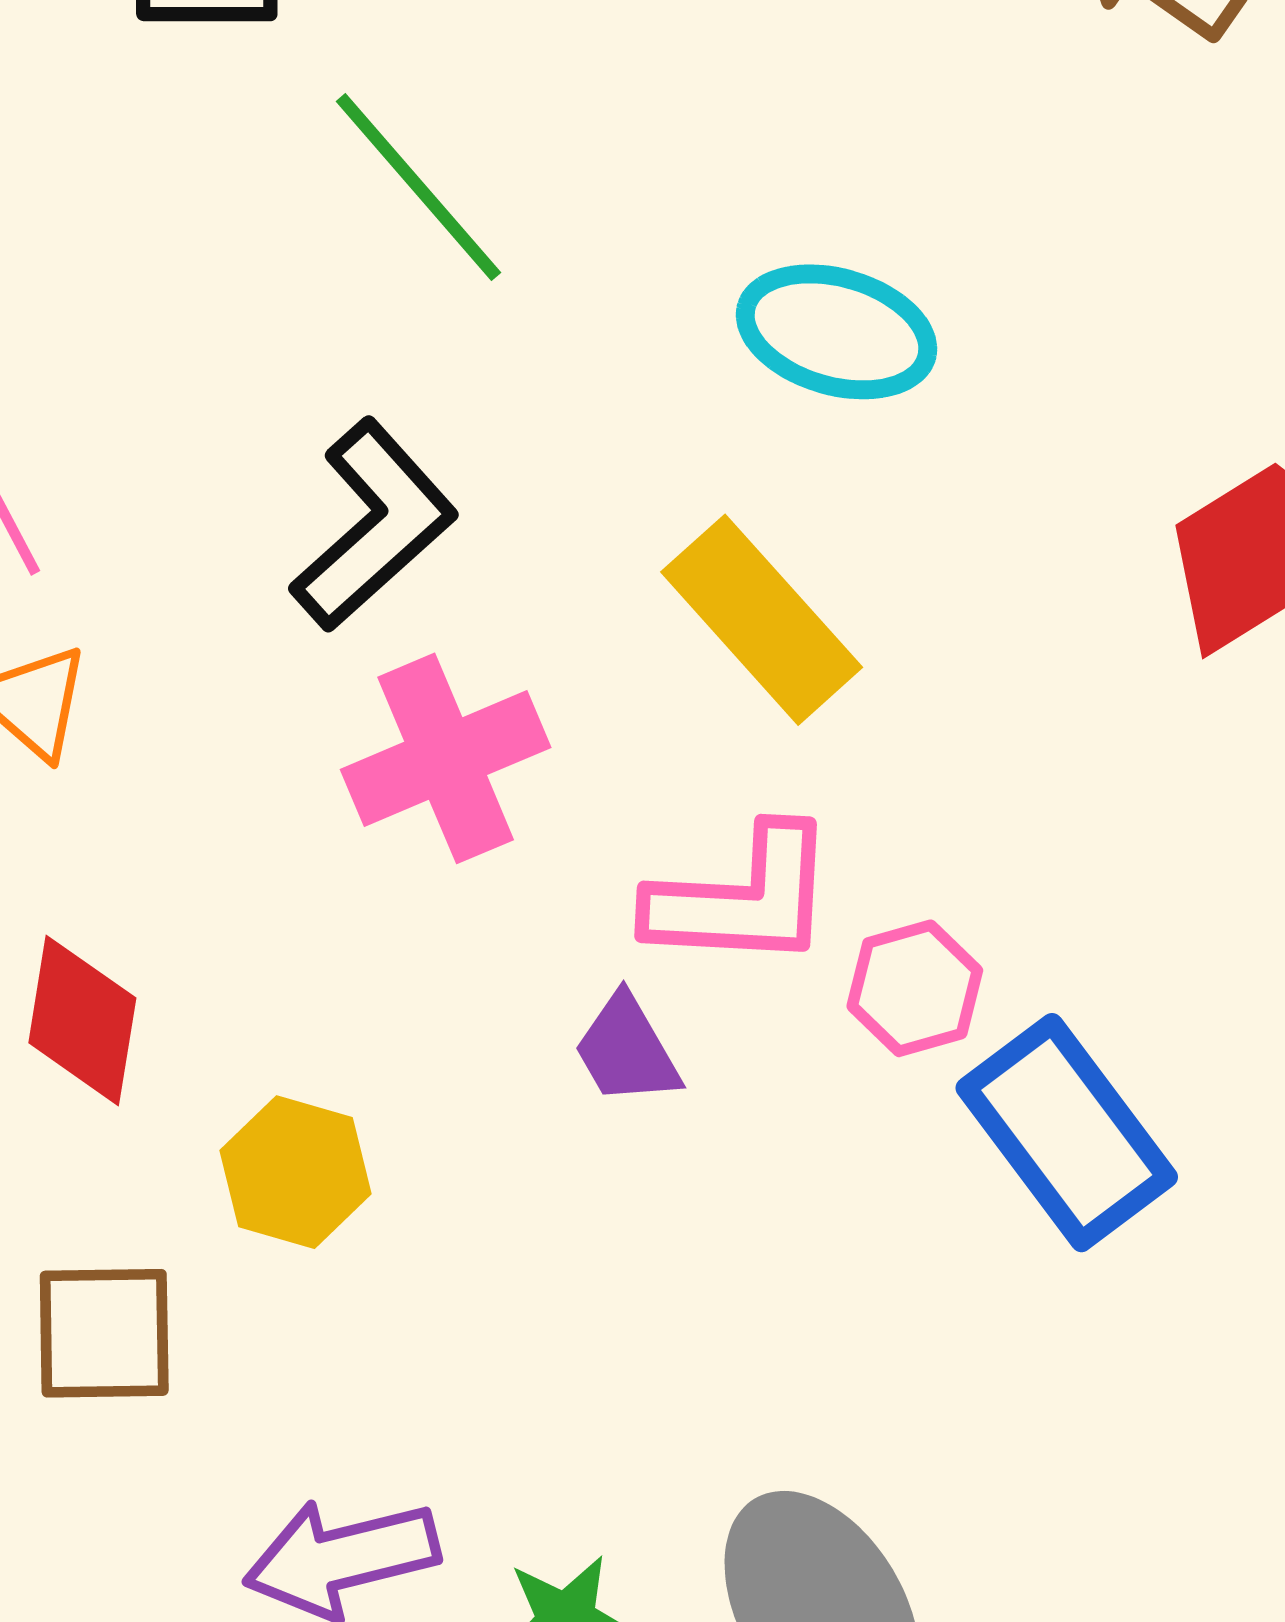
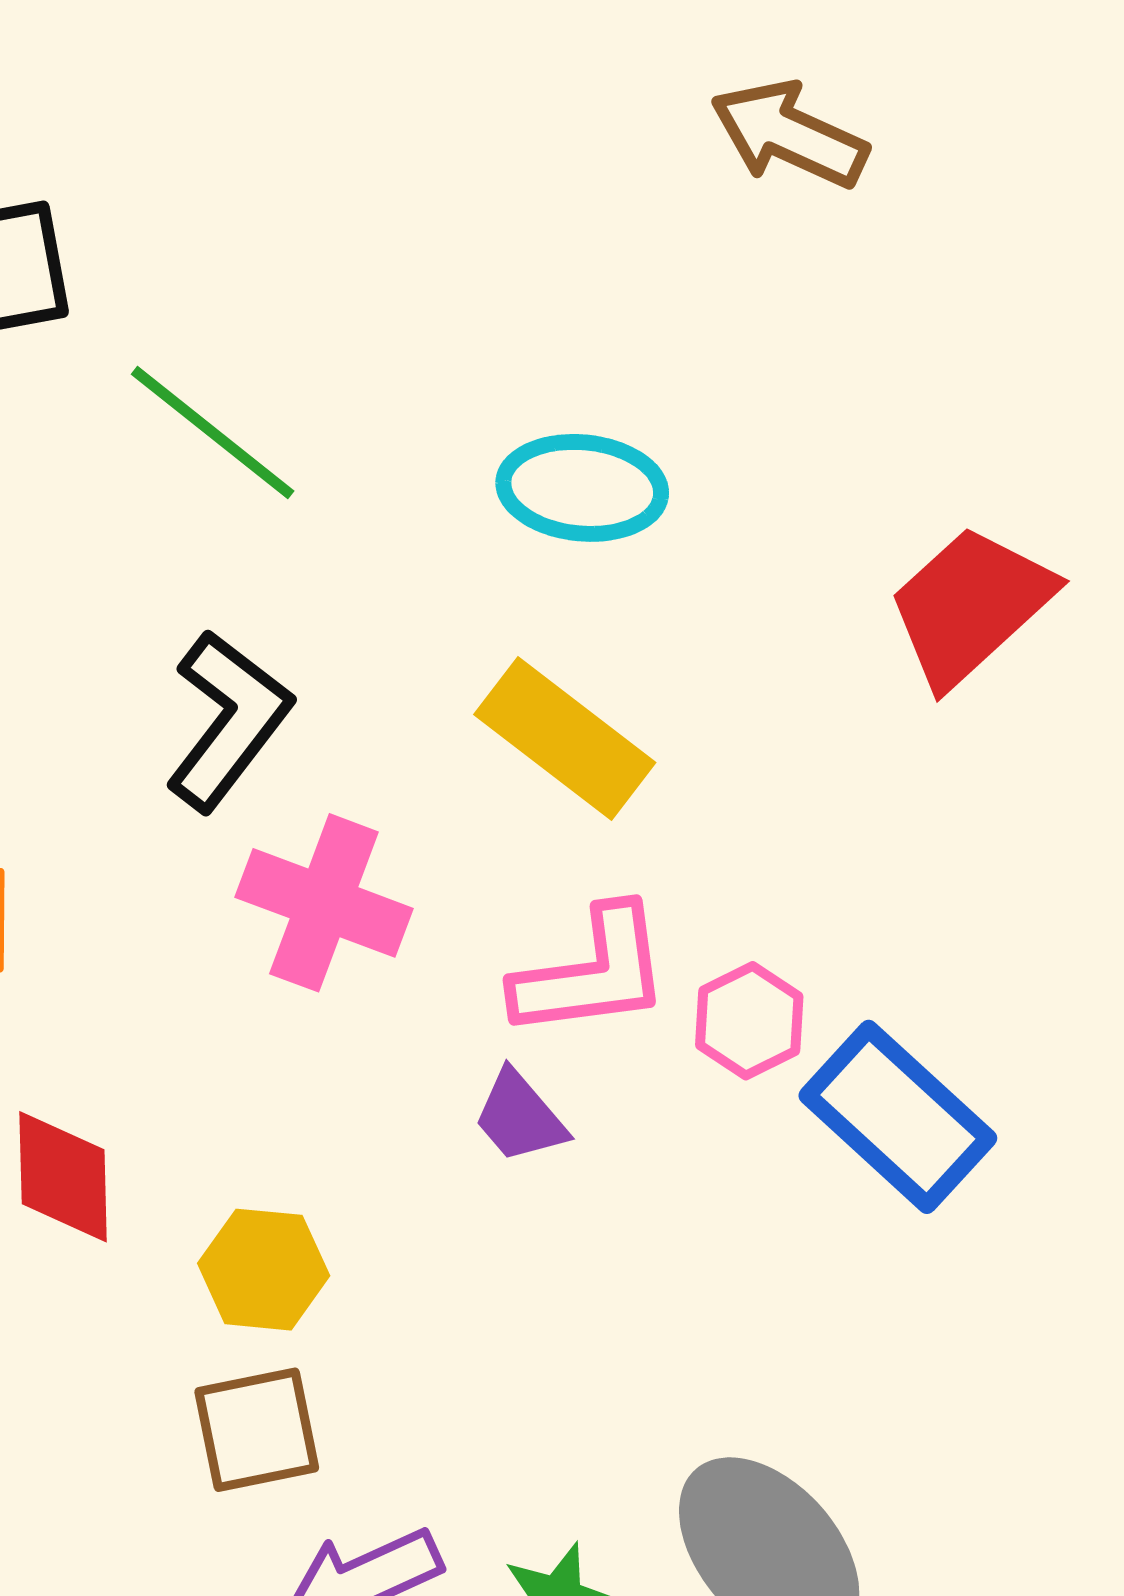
pink cross: (446, 758) -> (324, 903), turned -36
brown square: (104, 1333) -> (257, 1430), moved

